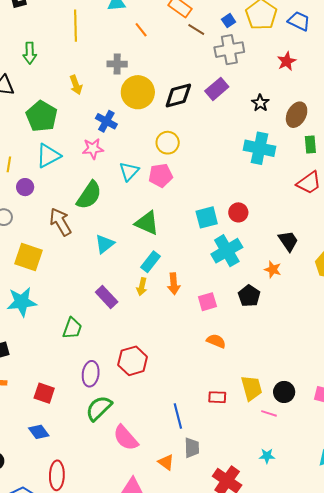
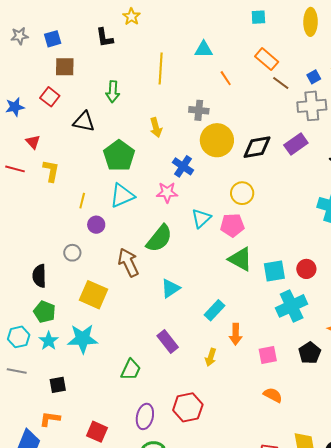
green triangle: (147, 223) -> (240, 259), moved
yellow arrow: (142, 287) -> (211, 357), moved

